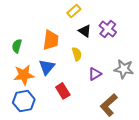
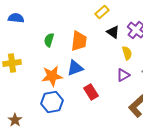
green semicircle: (17, 46) -> (49, 40), moved
yellow semicircle: (77, 54) -> (127, 53), moved
blue triangle: (47, 67) -> (75, 68), turned 30

